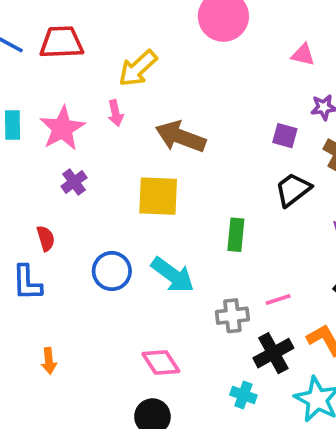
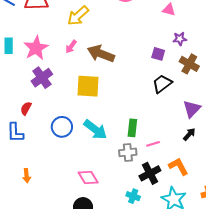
pink arrow: (116, 113) -> (71, 47), moved, turned 48
purple cross: (74, 182) -> (42, 78), size x1.5
green rectangle: (236, 235) -> (132, 128), moved
red semicircle: (46, 238) -> (26, 108), turned -136

